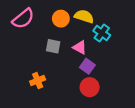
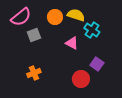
gray square: (53, 46) -> (34, 35), moved, turned -32
purple square: (87, 66) -> (97, 64), moved

